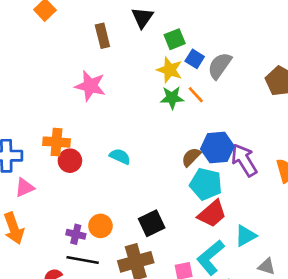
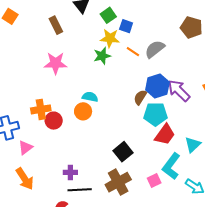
gray semicircle: (220, 66) -> (155, 49), moved, turned 30
green star: (172, 98) -> (102, 56), moved
cyan semicircle: (120, 156) -> (90, 97), moved
orange circle: (100, 226) -> (83, 111), moved

